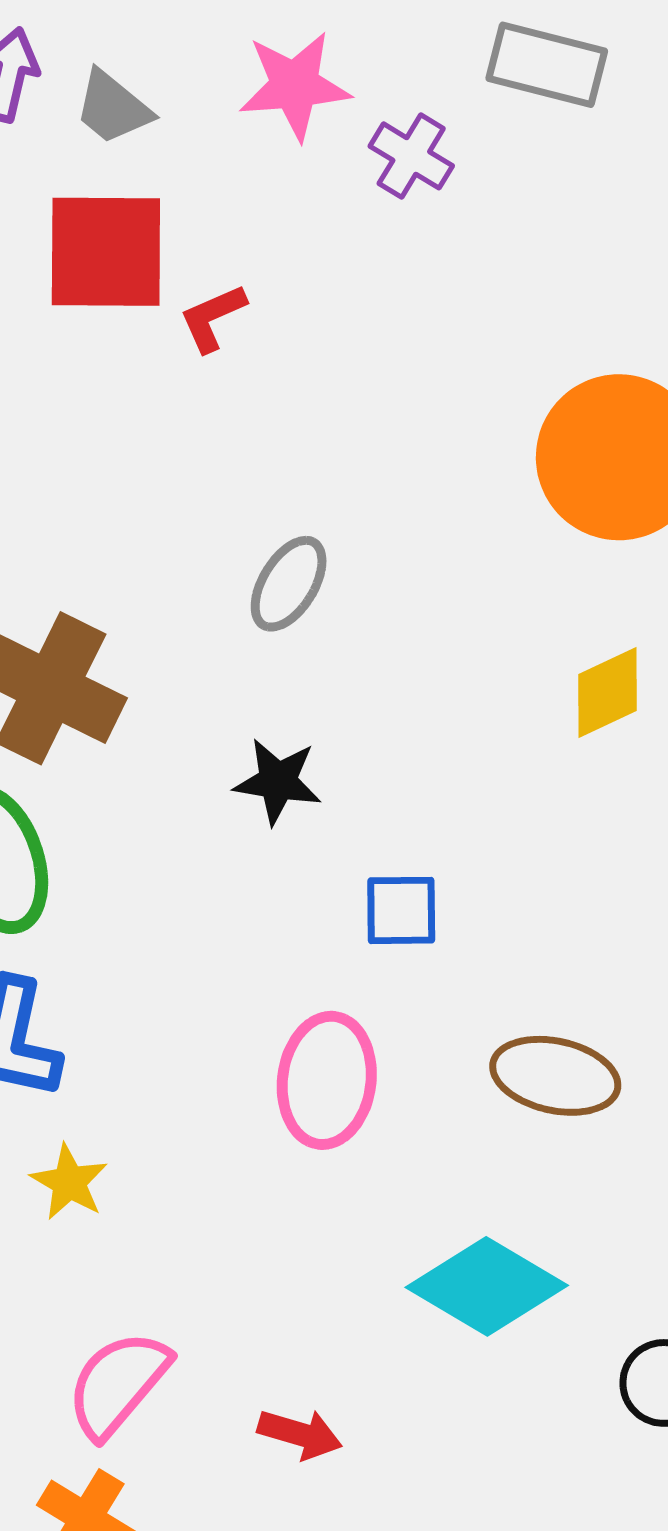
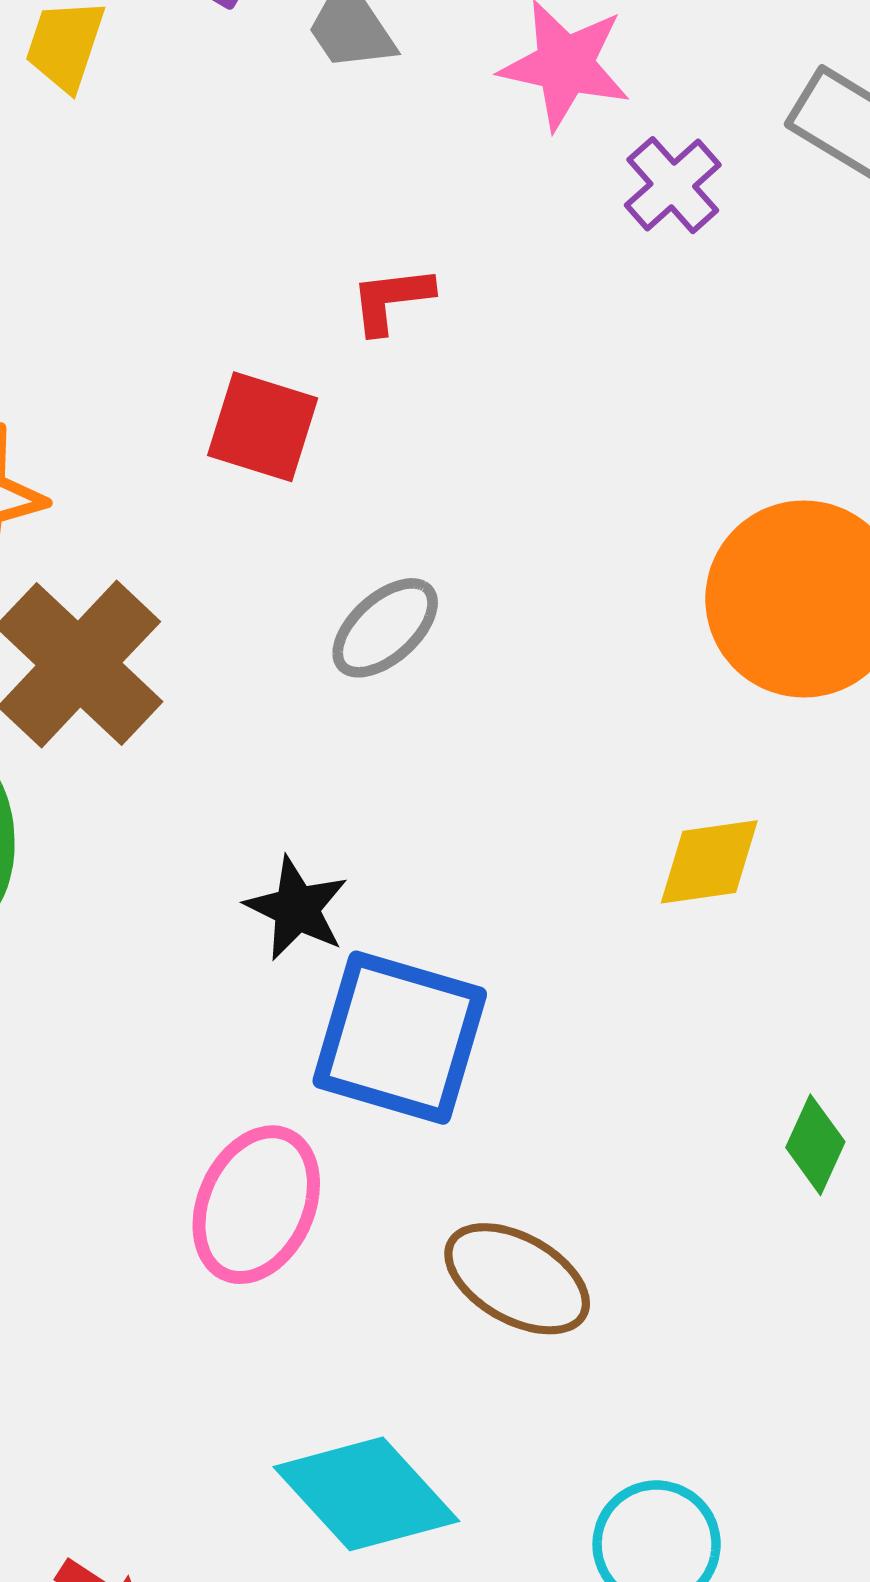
red square: (106, 252) -> (263, 427), moved, size x0.7
black star: (278, 781) -> (297, 908), moved
blue square: (401, 910) -> (400, 1038), size x1.8

